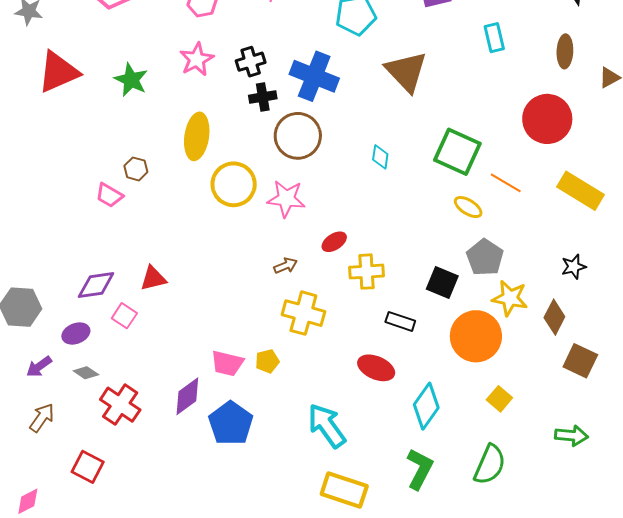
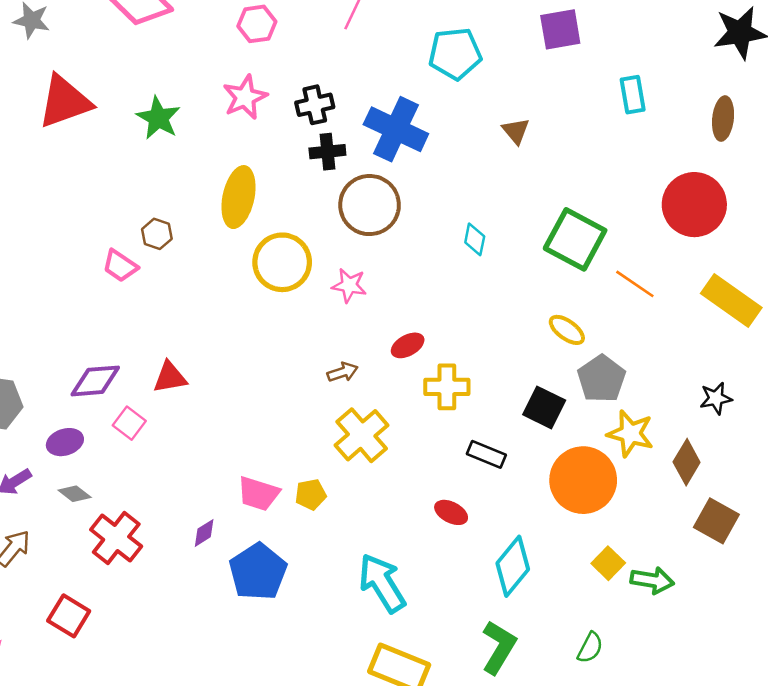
brown triangle: (406, 71) -> (516, 131), size x0.5
pink star: (286, 199) -> (349, 285), size x0.7
yellow ellipse: (468, 207) -> (567, 330), moved
yellow cross: (303, 313) -> (362, 435), turned 30
red ellipse: (376, 368) -> (451, 512), size x0.7
purple diamond: (187, 396) -> (204, 533), size x0.6
green arrow: (572, 436) -> (652, 580), moved
green semicircle: (490, 465) -> (590, 648), size x0.6

